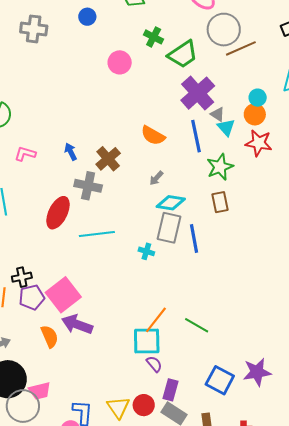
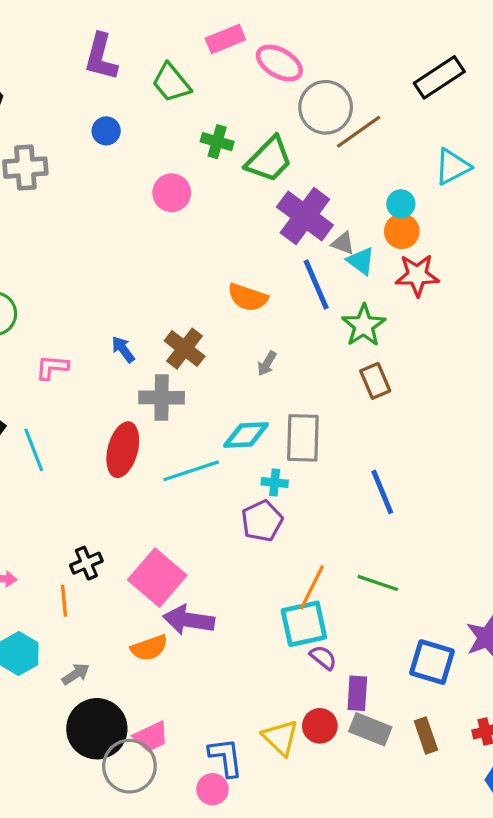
cyan diamond: (171, 203) -> (246, 435), moved
blue line: (194, 239) -> (382, 492), moved
purple pentagon: (32, 297) -> (262, 521), moved
orange semicircle: (50, 336) -> (149, 648), turned 105

